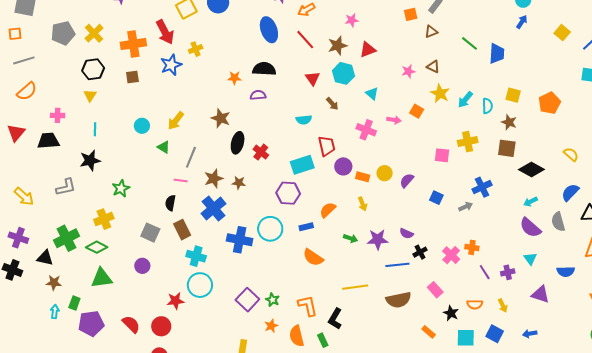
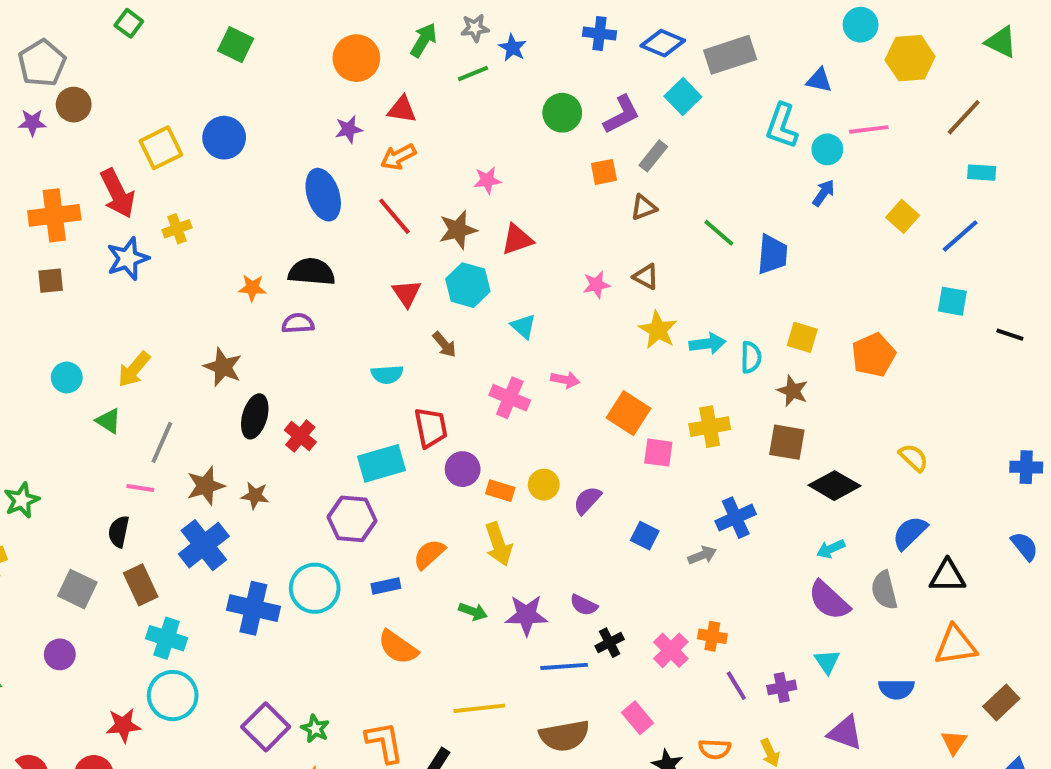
cyan arrow: (465, 100) -> (707, 344), turned -138
orange square: (417, 111) -> (629, 413), moved, size x1.5
yellow arrow: (362, 204) -> (498, 544), size x1.5

